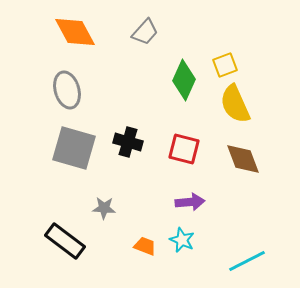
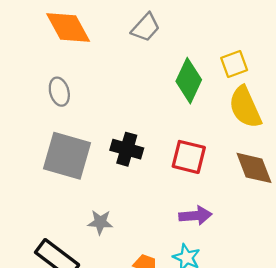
gray ellipse: (67, 90) -> (59, 92), size x0.7

